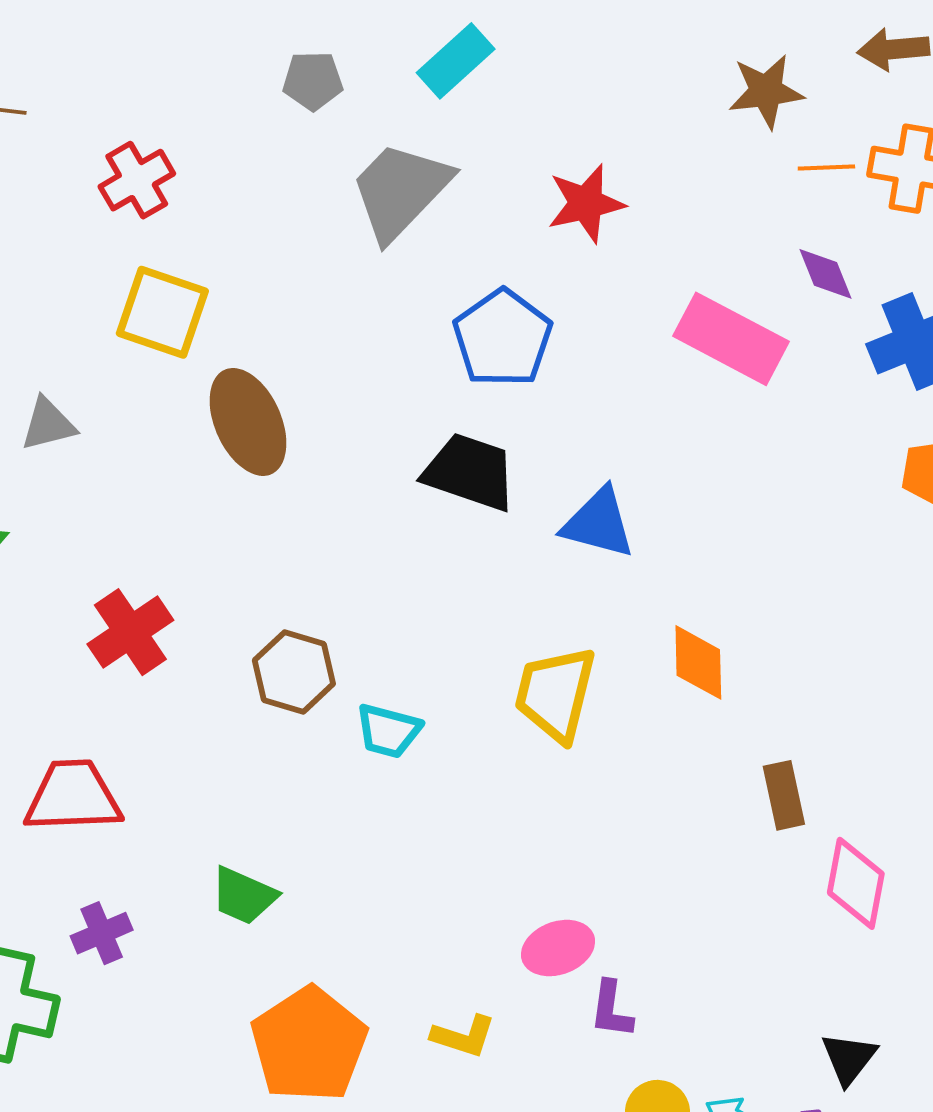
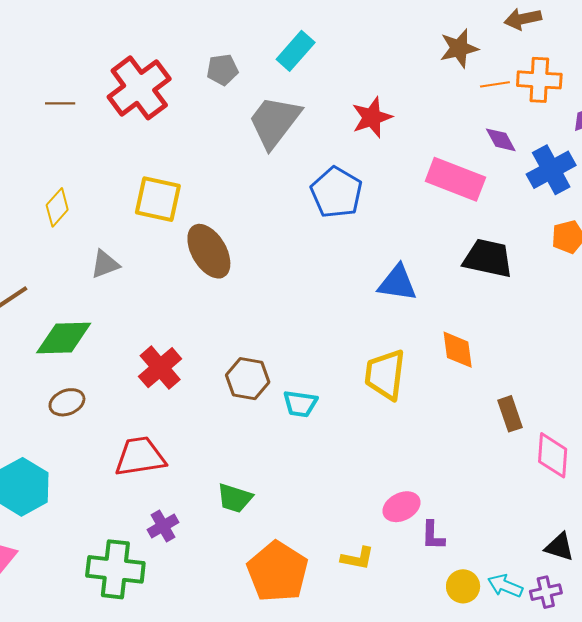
red cross: (137, 180) -> (139, 88), moved, size x1.6
black trapezoid: (470, 472) -> (488, 258), moved
black triangle: (849, 1058) -> (559, 547), turned -44

